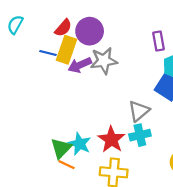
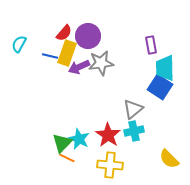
cyan semicircle: (15, 25) -> (19, 44), moved

